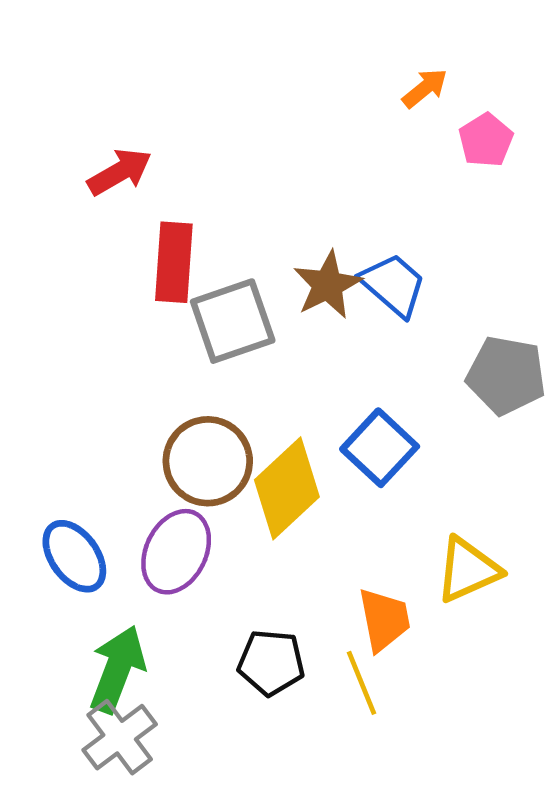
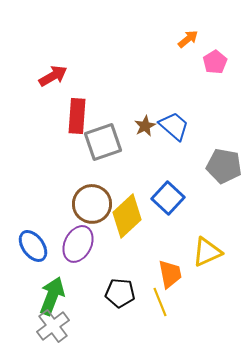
brown star: (328, 285) -> (145, 126), size x0.7

